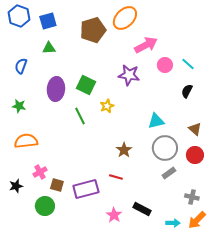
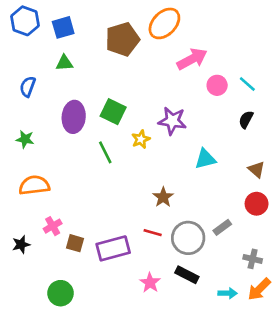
purple star: (129, 75) -> (172, 121), moved
gray circle: (165, 148) -> (188, 238), moved
green circle: (45, 206) -> (61, 293), moved

